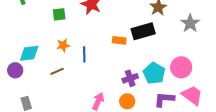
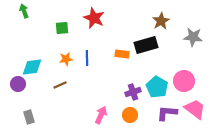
gray star: (190, 23) -> (193, 37), turned -30
blue line: (84, 54) -> (87, 58), moved

